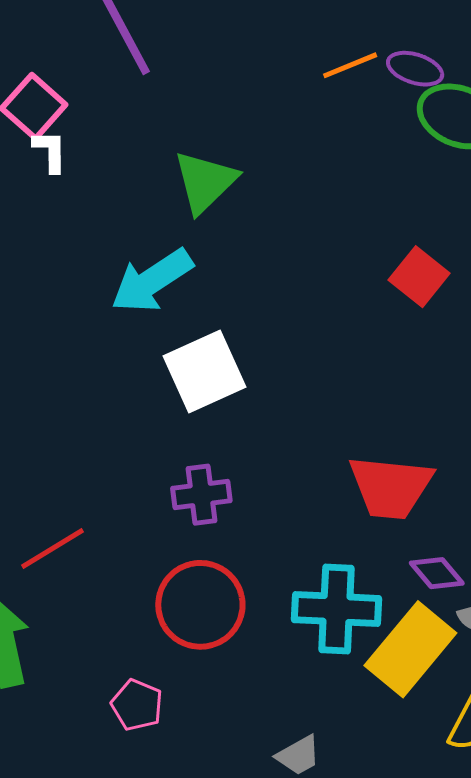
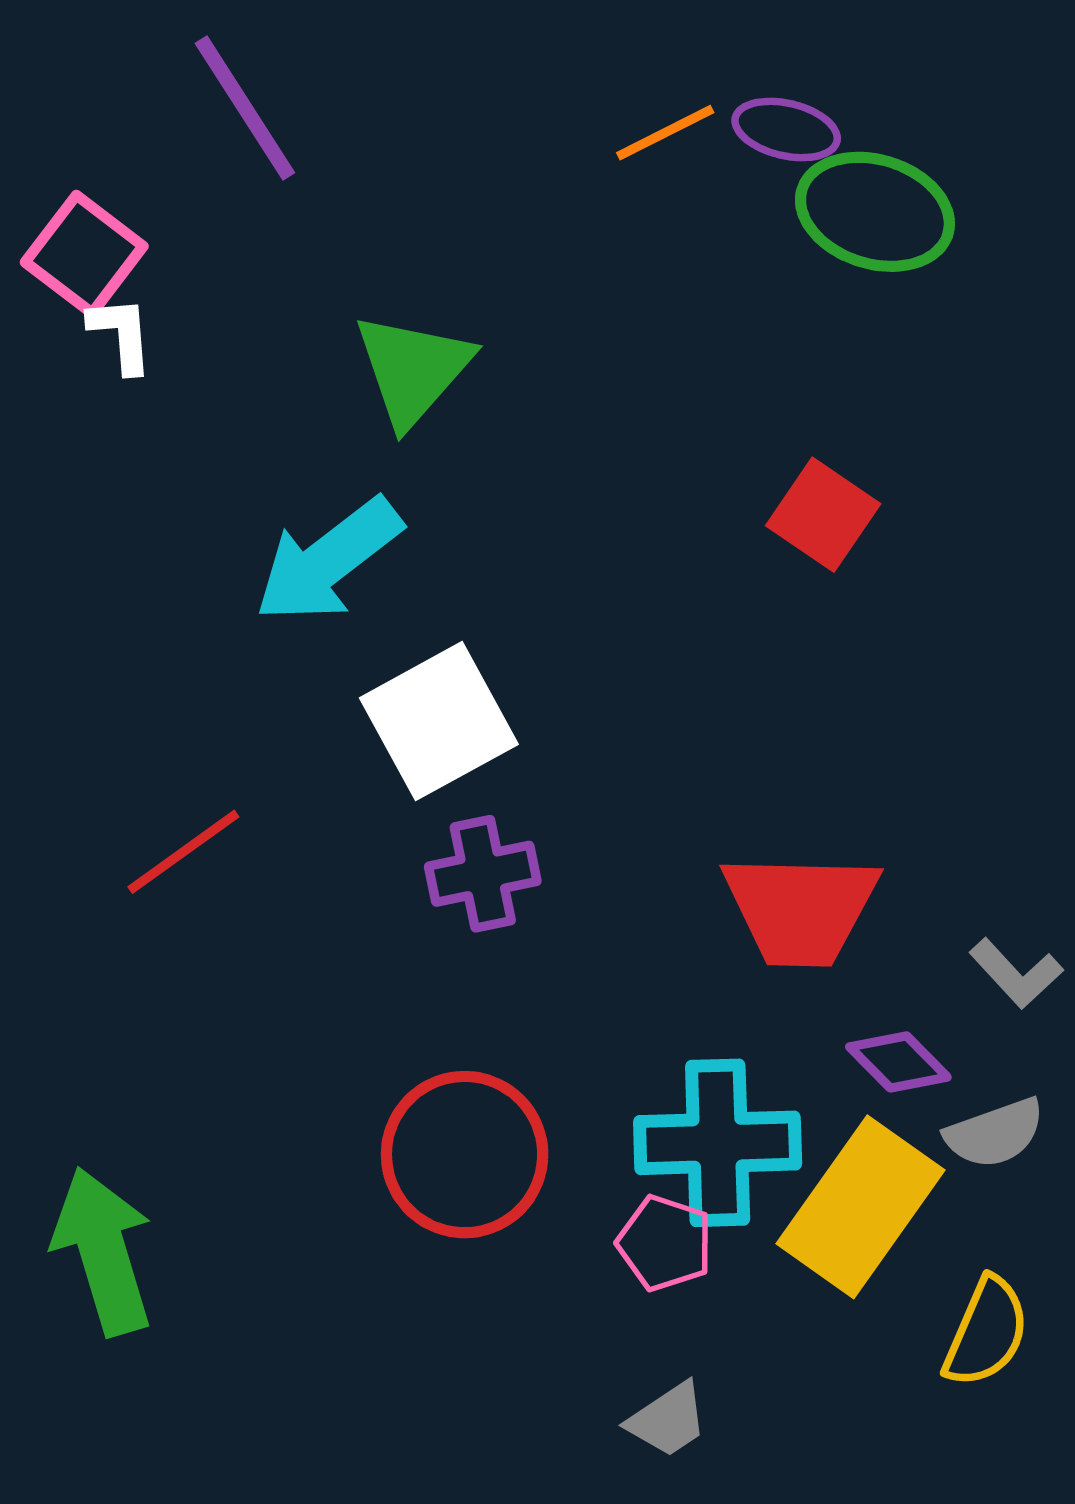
purple cross: (201, 495) -> (483, 874), moved
red line: (53, 549) -> (183, 852), moved
pink pentagon: (137, 705) -> (665, 1243), moved

